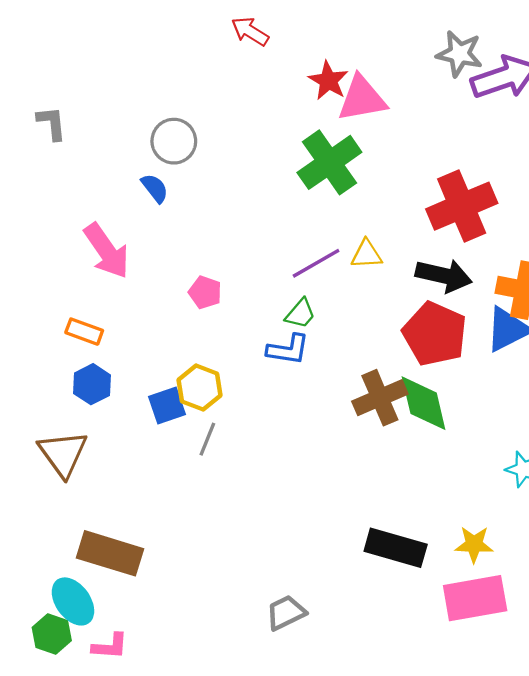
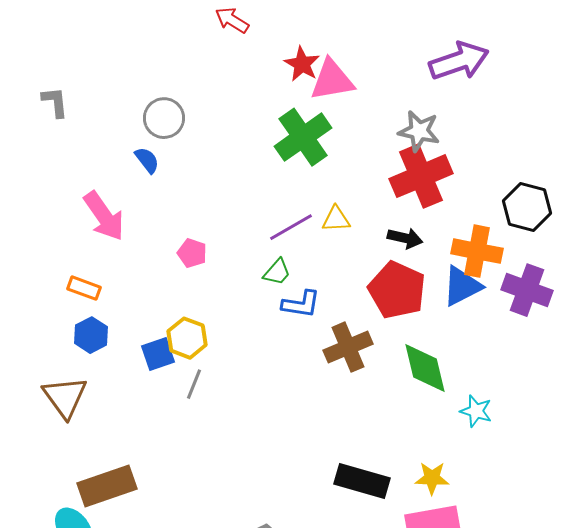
gray star: (459, 54) -> (419, 131), moved
black arrow: (444, 276) -> (405, 238), size x0.7
blue L-shape: (288, 349) -> (301, 304), moved
green diamond: (424, 403) -> (425, 368), moved
brown rectangle: (110, 553) -> (107, 486), turned -36

